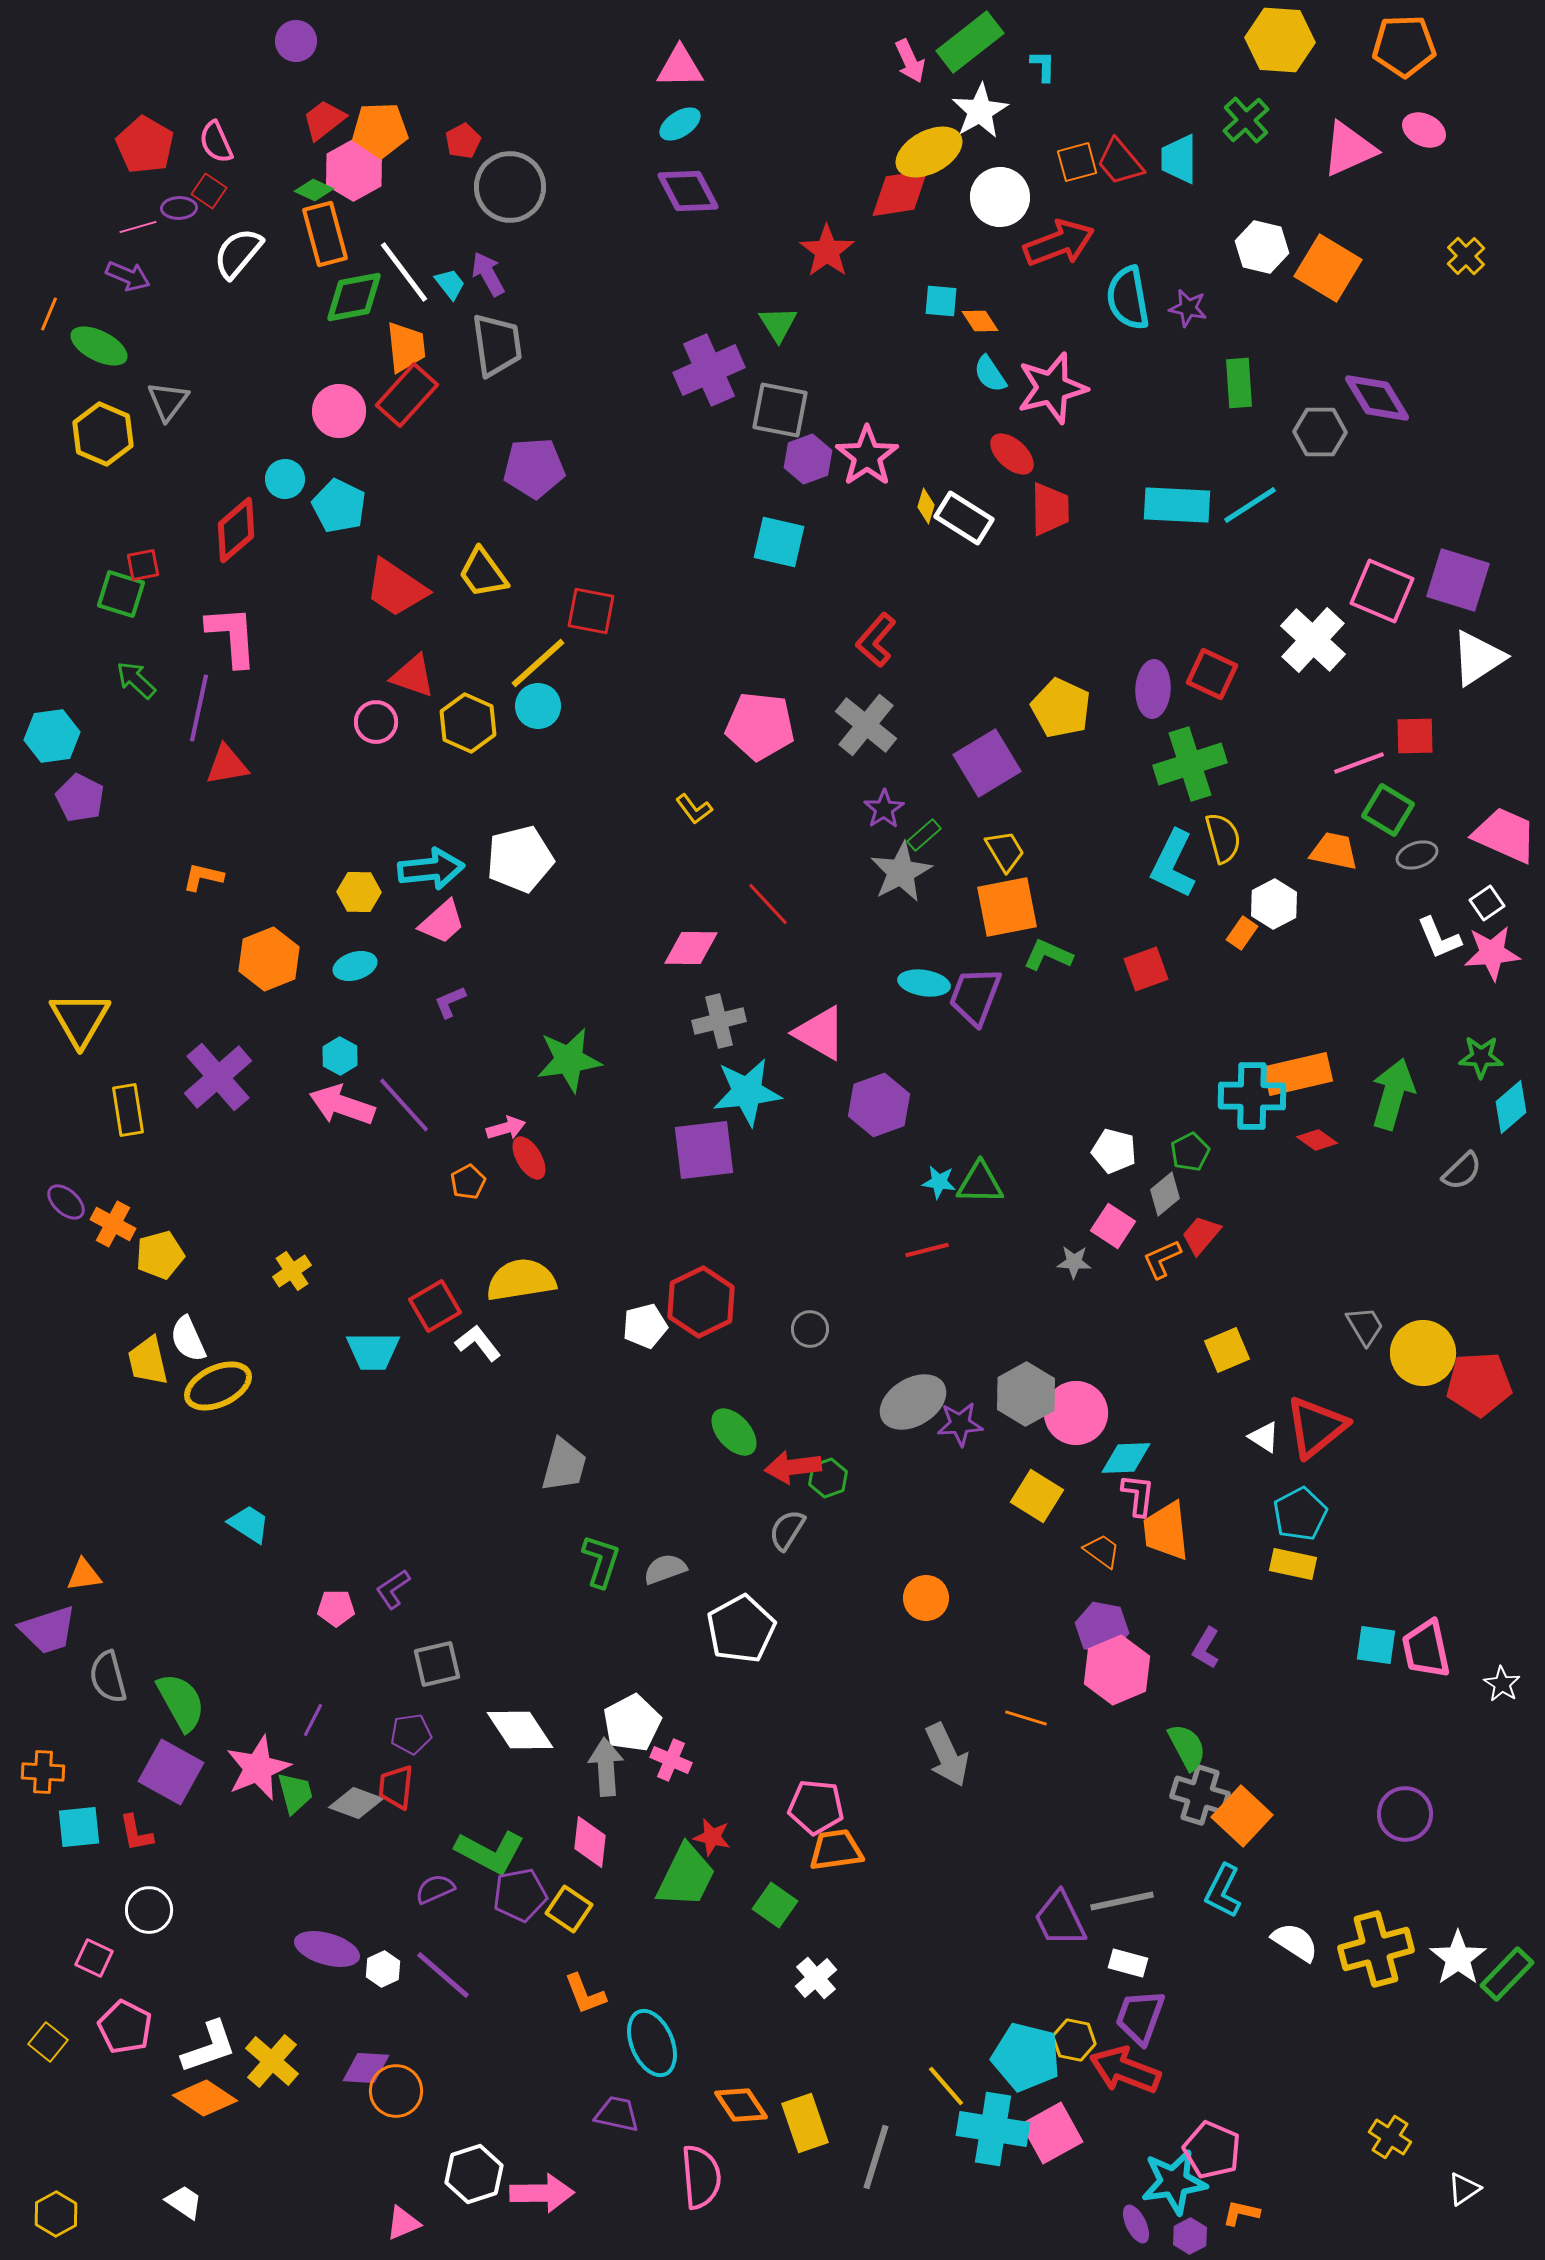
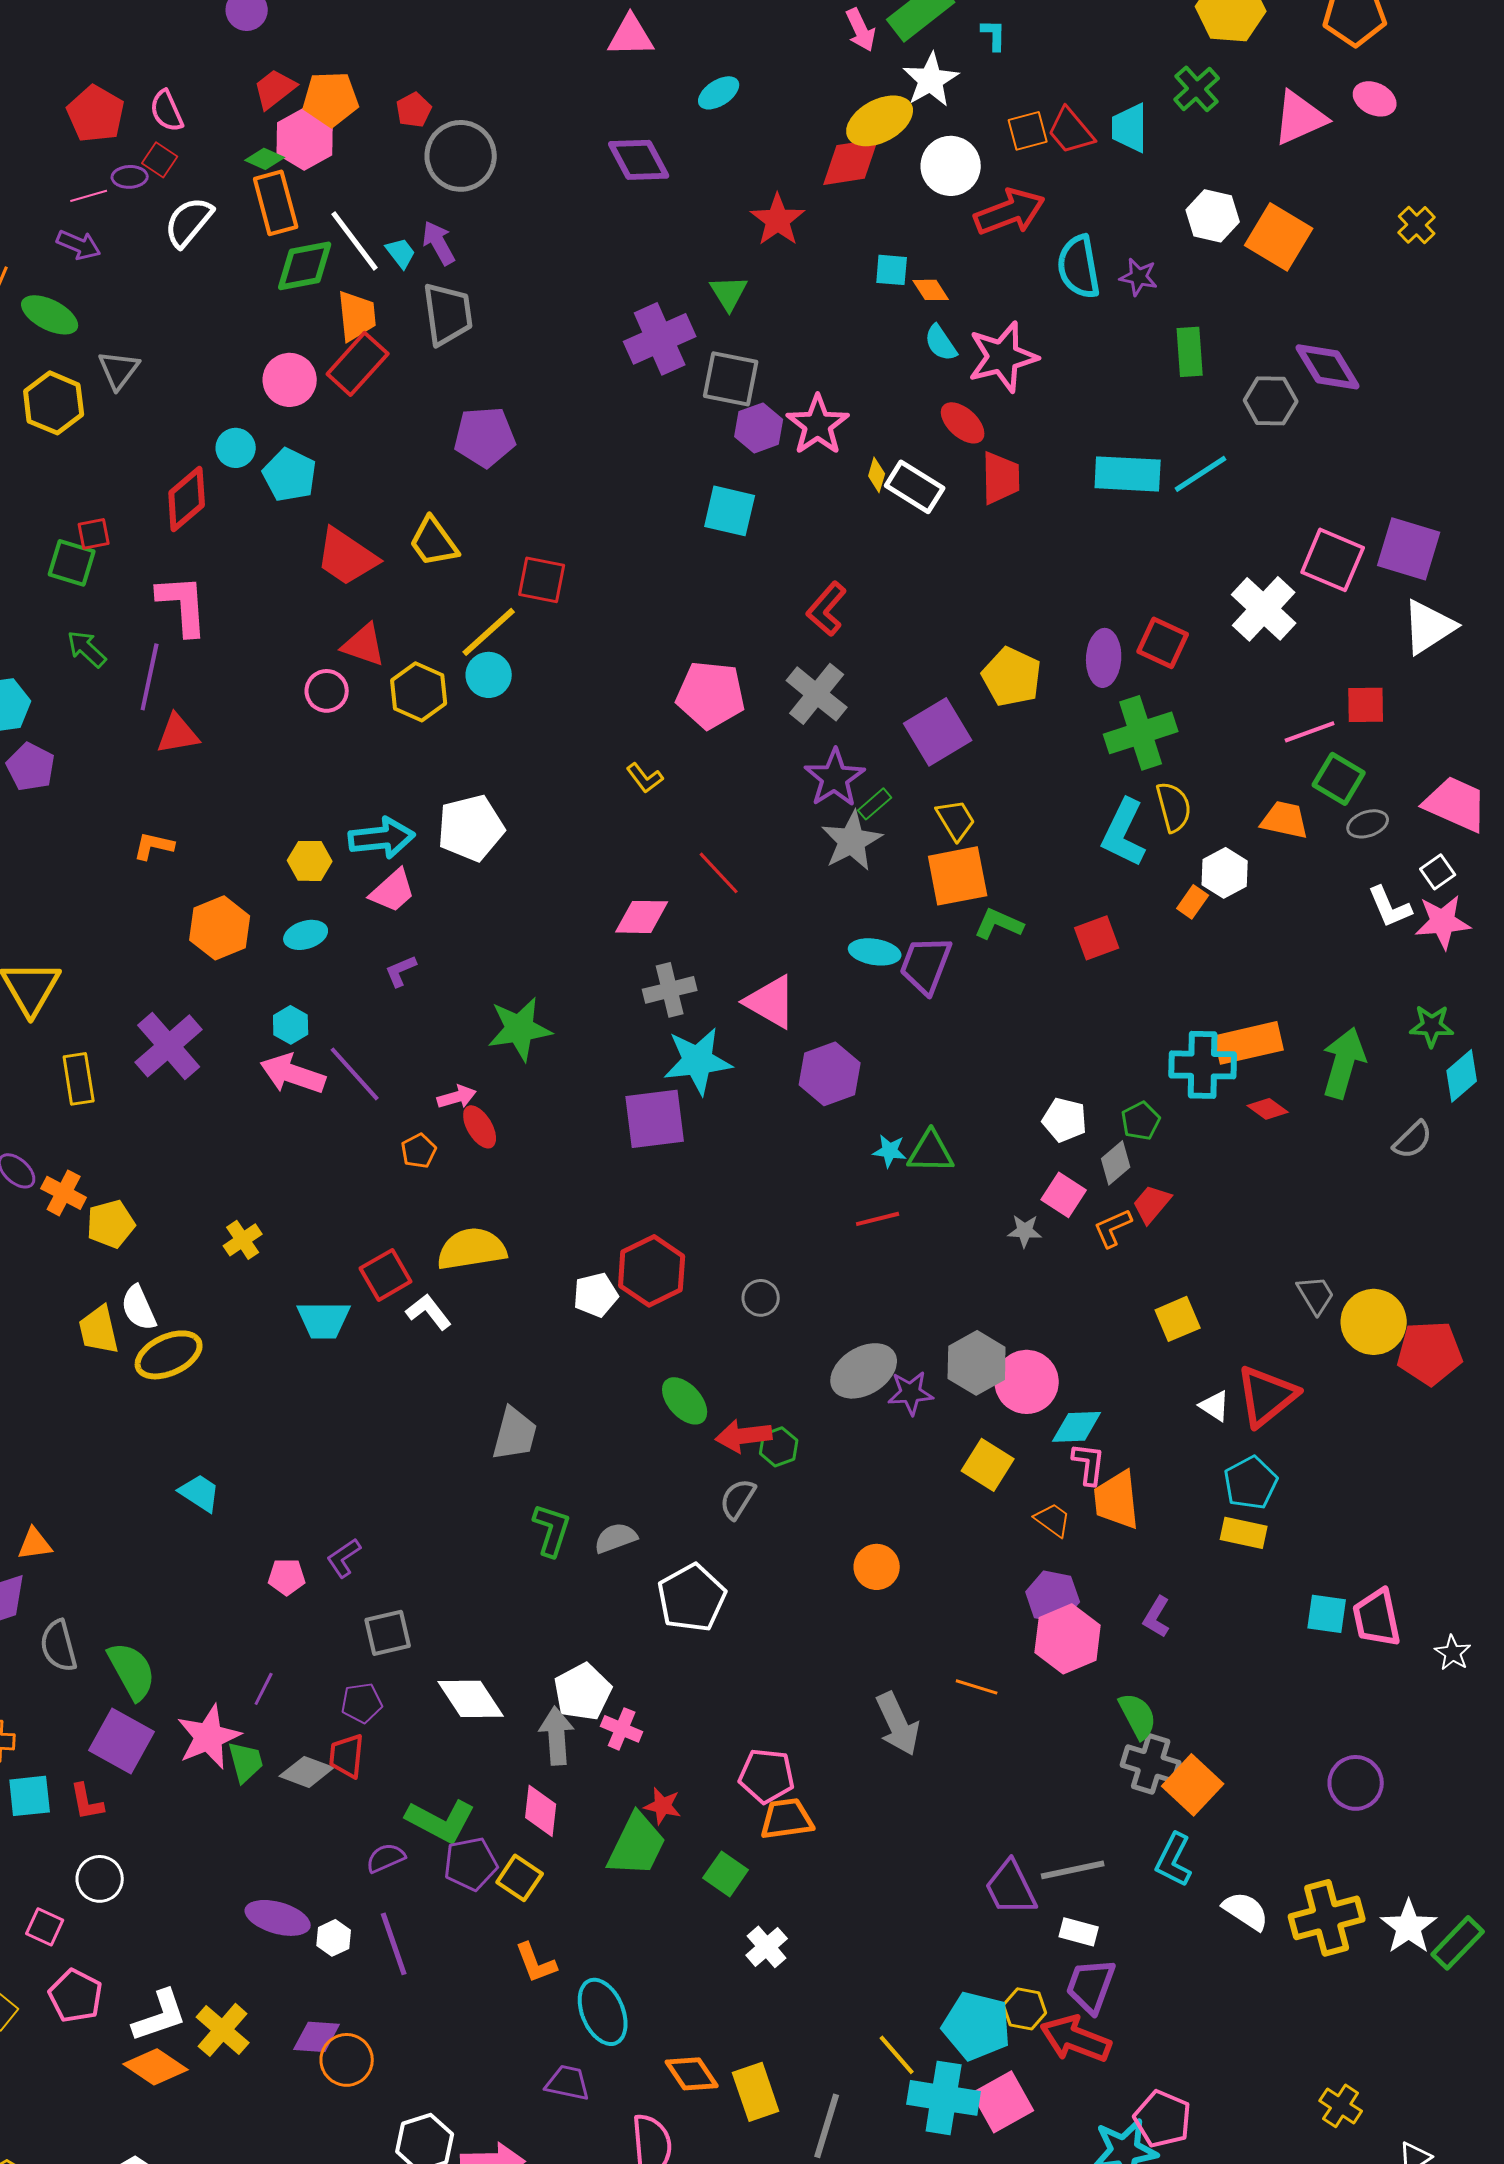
cyan ellipse: (680, 124) -> (719, 93), moved
purple star: (884, 809) -> (835, 778), size x1.5
purple line: (443, 1975) -> (394, 1944), turned 30

